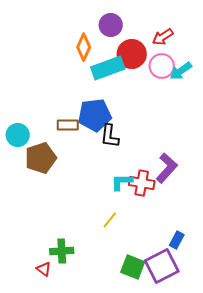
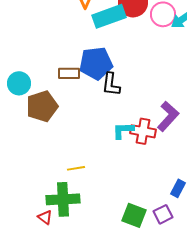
yellow line: (110, 220) -> (76, 168), moved, turned 42
green cross: (62, 251) -> (63, 199), size x1.4
purple square: (162, 266) -> (163, 214), size x0.6

